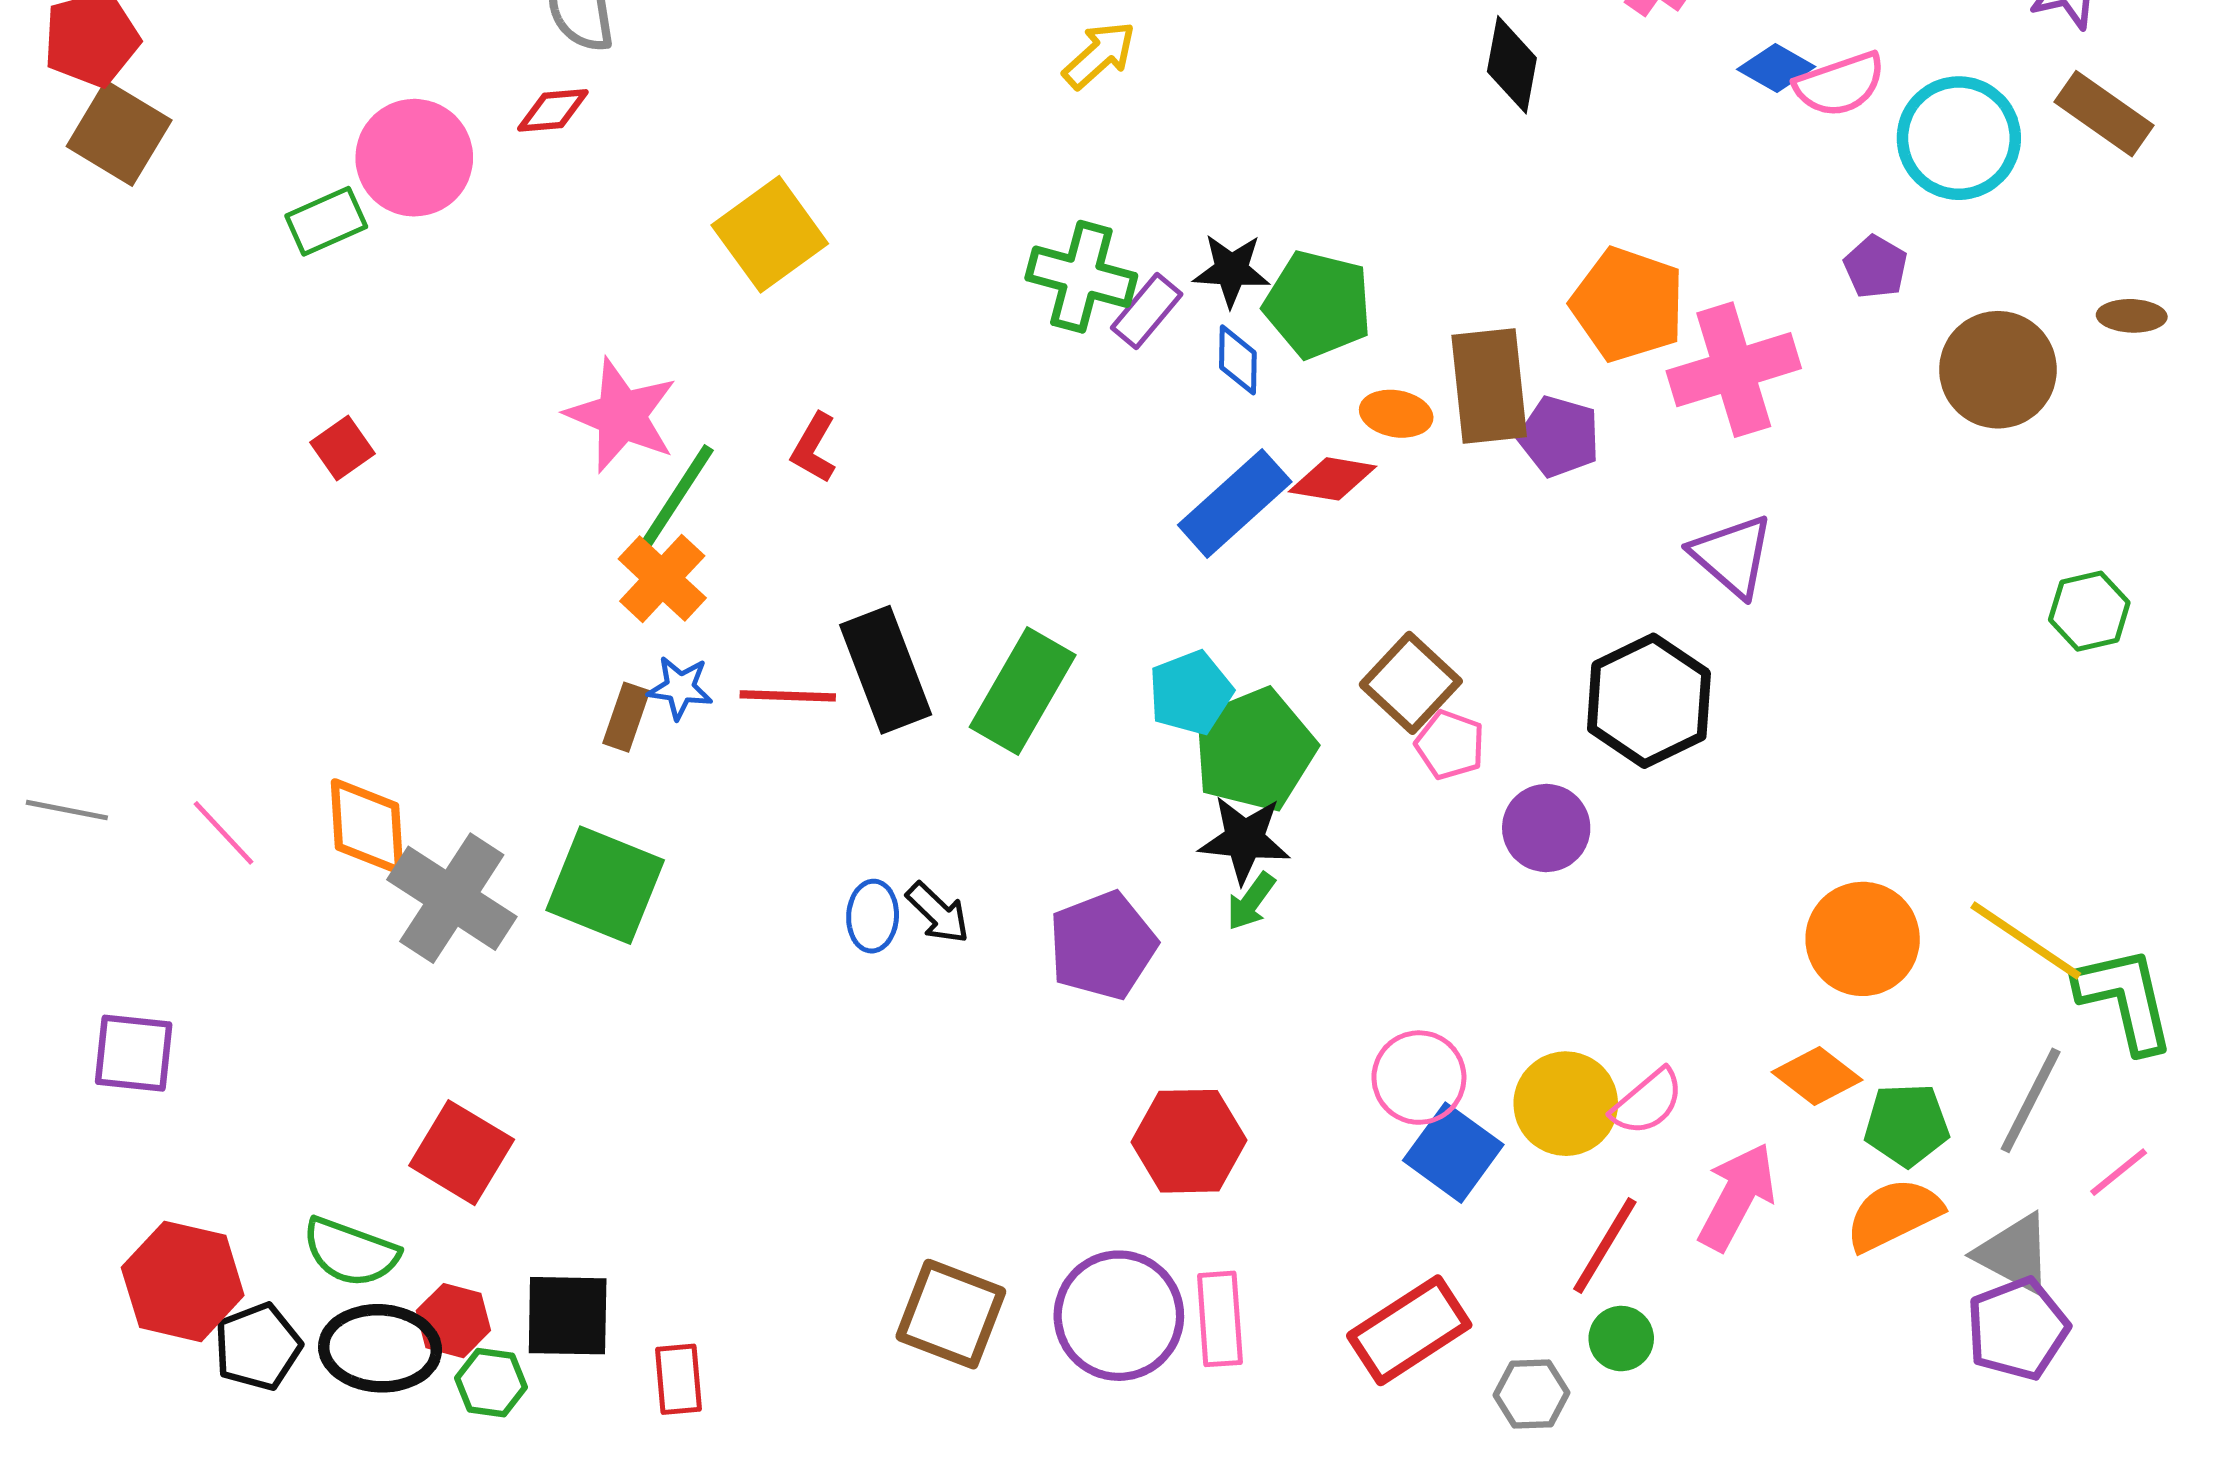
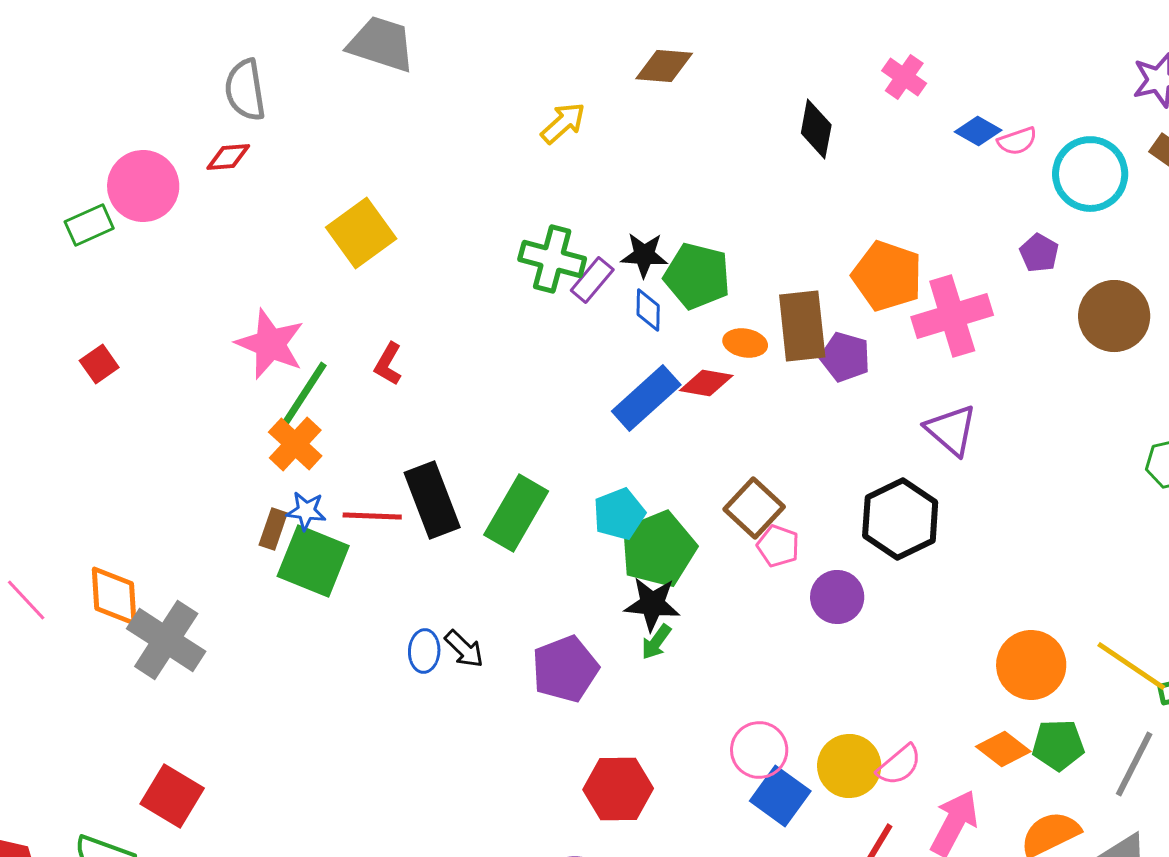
pink semicircle: (1840, 84) -> (1017, 141), size x0.7
green square: (605, 885) -> (313, 561), moved
green pentagon: (1907, 1125) -> (1058, 745), moved

